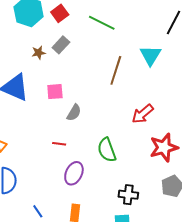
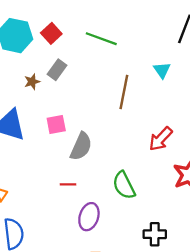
cyan triangle: (150, 55) -> (162, 70), size x0.7
gray semicircle: (74, 113) -> (81, 146), size x1.4

